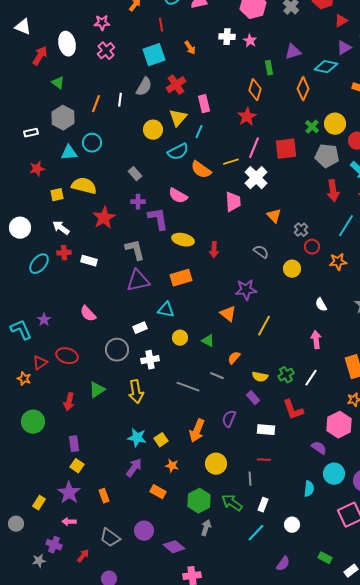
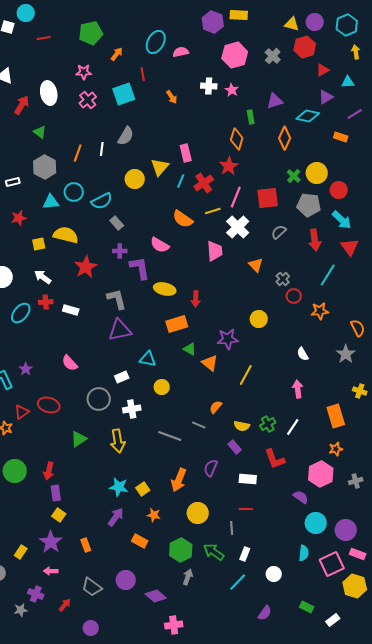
cyan square: (154, 55) -> (124, 94), moved
red cross: (176, 85) -> (204, 183), moved
cyan semicircle: (178, 152) -> (102, 201), moved
gray semicircle: (261, 252) -> (279, 232), moved, turned -77
yellow circle: (292, 269) -> (259, 319), moved
orange rectangle: (181, 278) -> (177, 324), moved
green triangle: (208, 341) -> (190, 349), moved
red arrow: (69, 402) -> (49, 471), moved
cyan semicircle: (309, 489) -> (304, 553), moved

